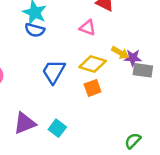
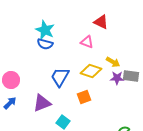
purple star: (133, 58) -> (117, 78), moved
orange square: (93, 88) -> (84, 97), moved
purple triangle: (25, 123) -> (42, 103), moved

